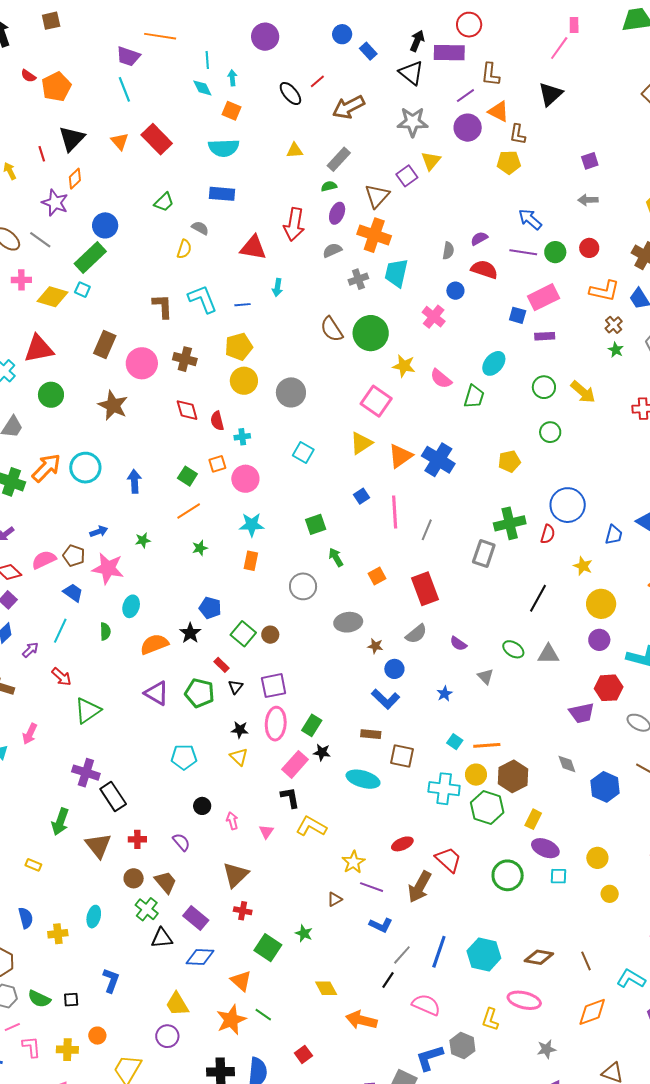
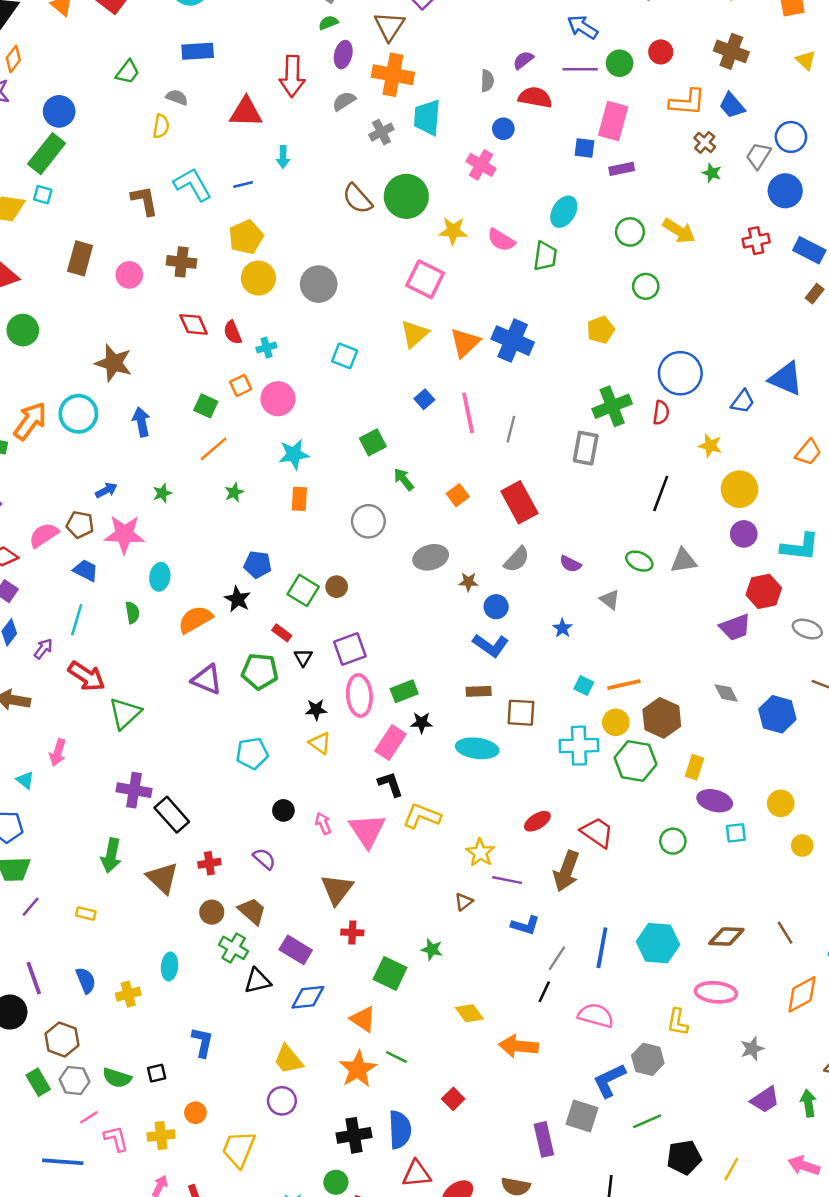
pink rectangle: (543, 297) -> (613, 121), turned -40
pink circle: (142, 363) -> (129, 275), size x0.7
brown star: (113, 405) -> (114, 363), moved
blue trapezoid: (614, 535) -> (743, 402), turned 30
red arrow: (61, 677) -> (87, 676), size x1.4
green rectangle: (312, 725) -> (404, 691), turned 45
pink triangle: (266, 832) -> (367, 831), size x2.0
green circle: (508, 875) -> (673, 841), size x0.7

